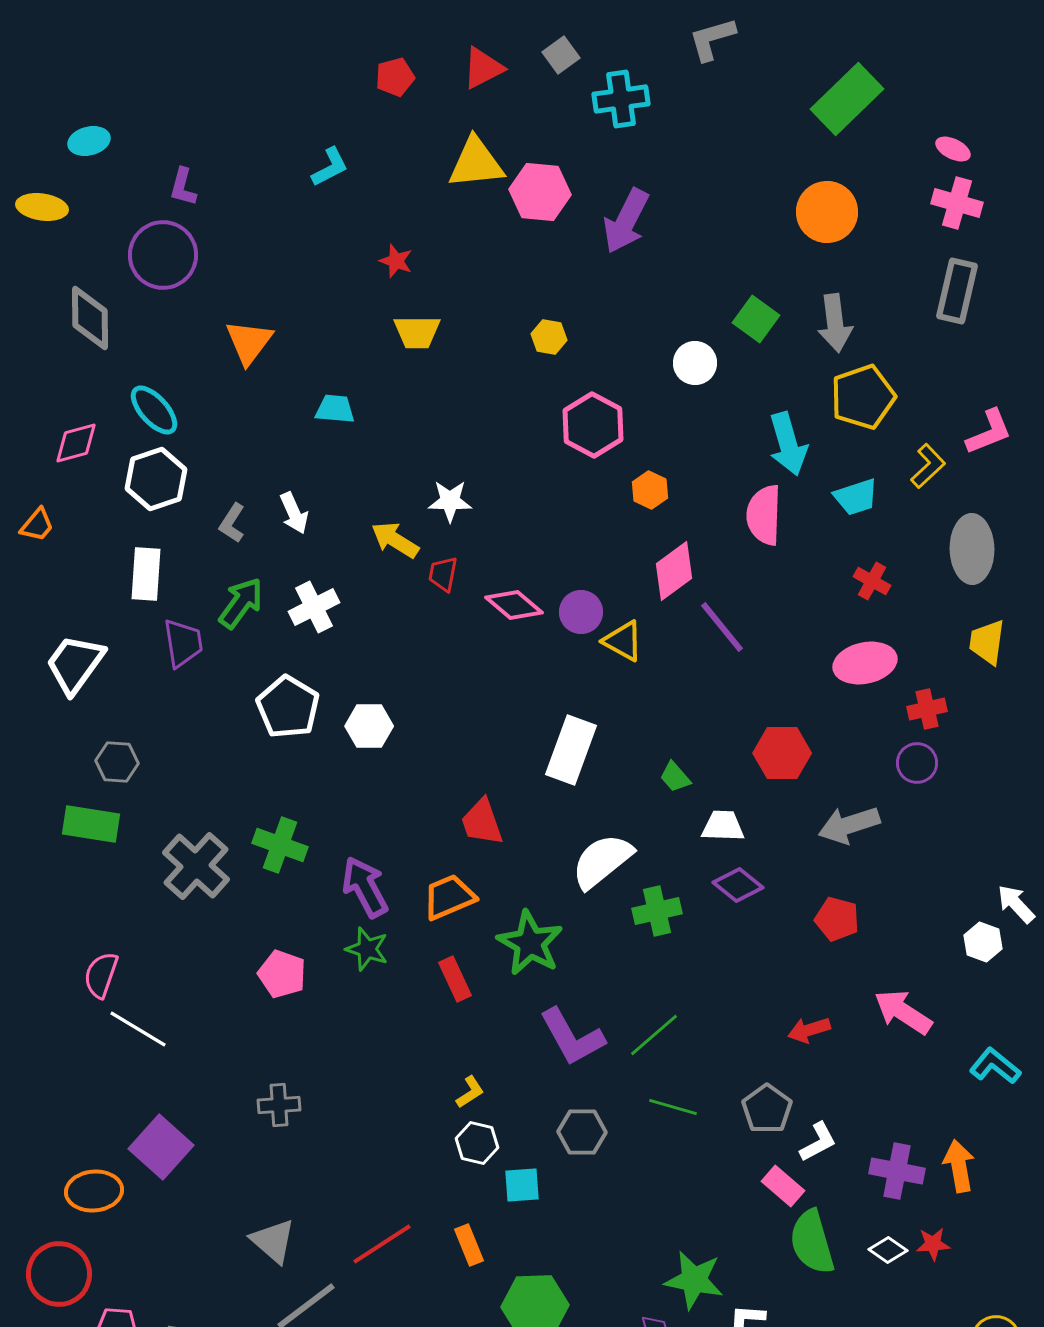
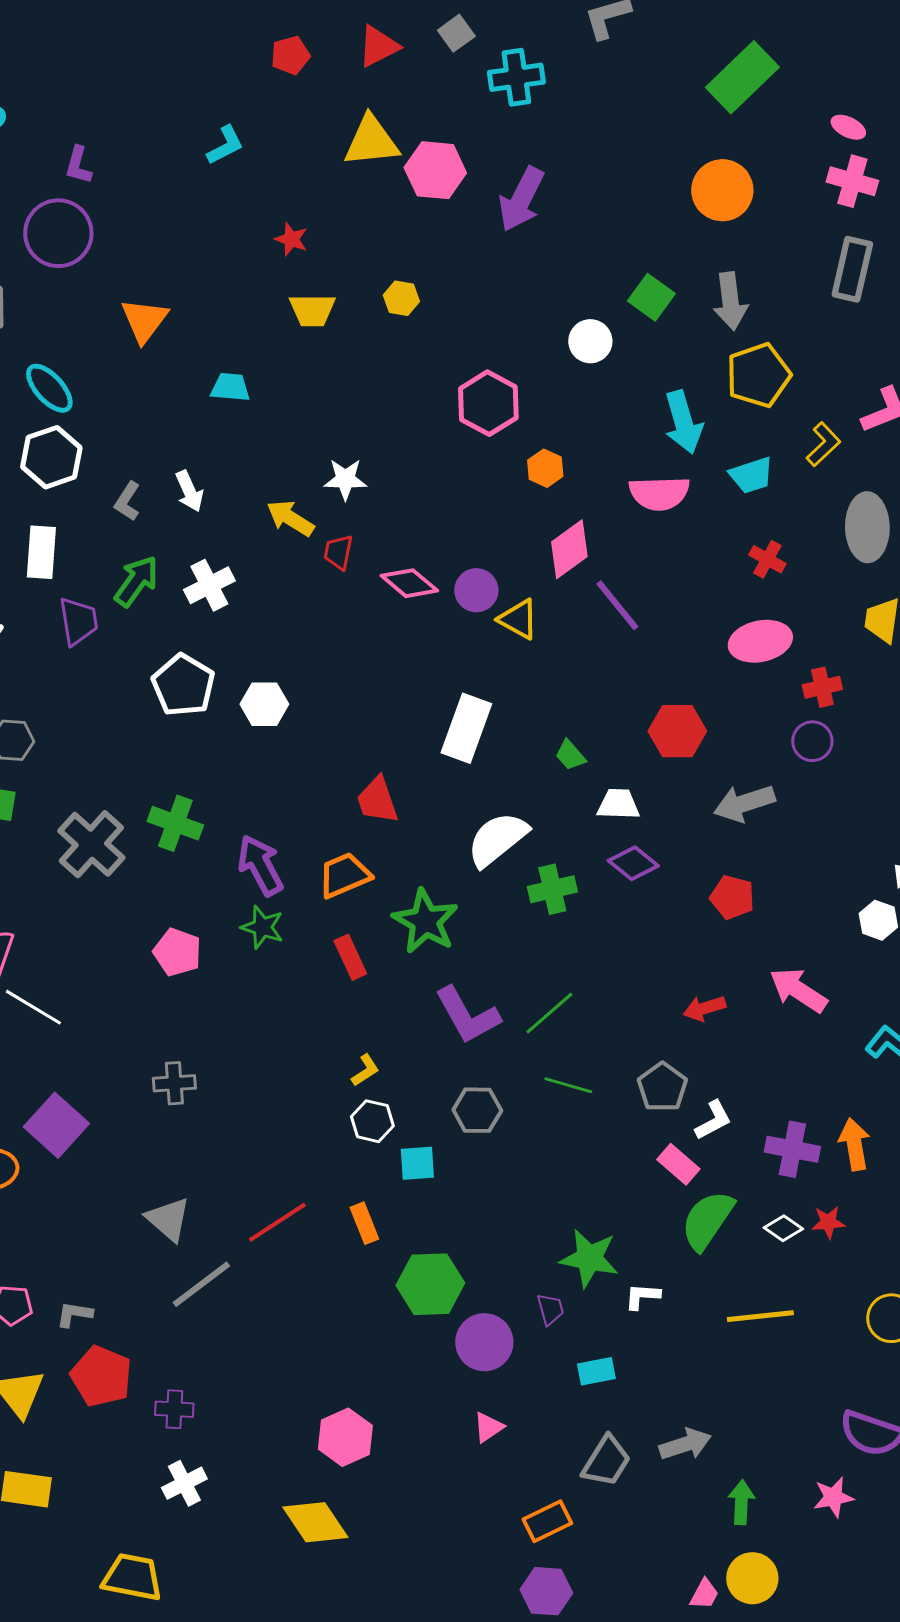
yellow hexagon: (549, 337) -> (401, 298), moved
pink semicircle: (764, 515) -> (659, 493), turned -94
green semicircle: (812, 1242) -> (707, 1220), turned 50

